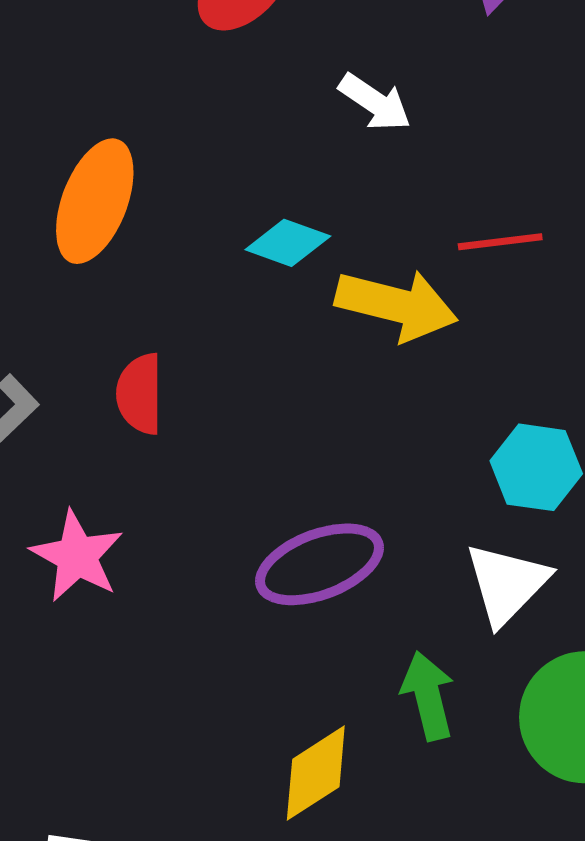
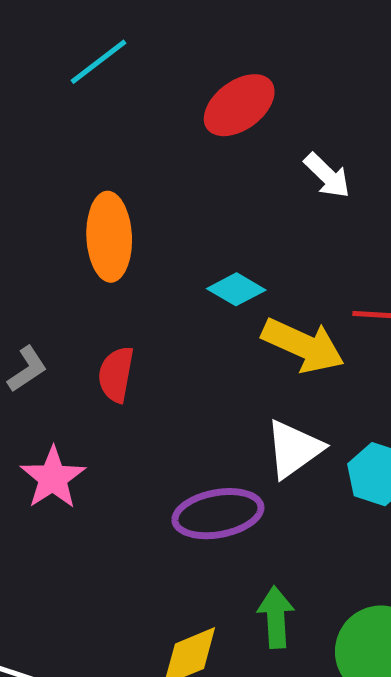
white arrow: (375, 102) -> (327, 176), moved
orange ellipse: (95, 201) -> (109, 237), turned -34
white triangle: (507, 584) -> (294, 449), moved

